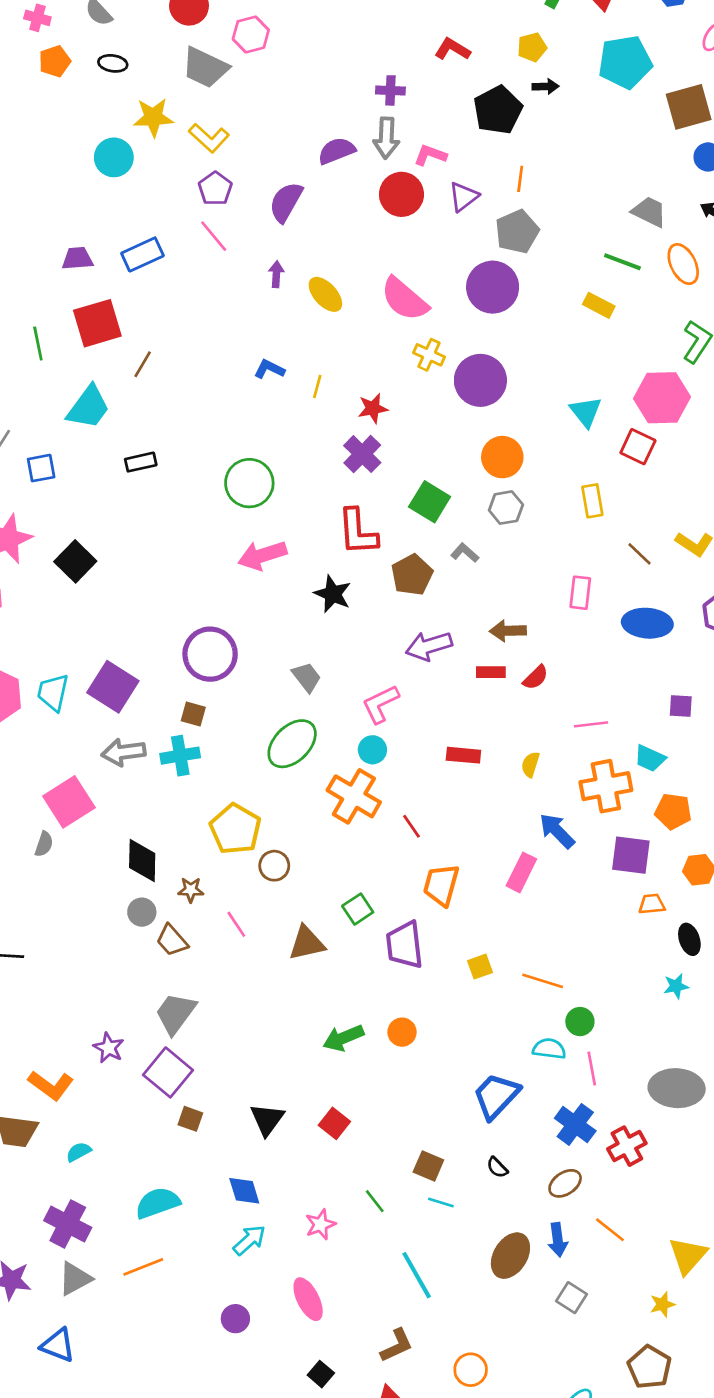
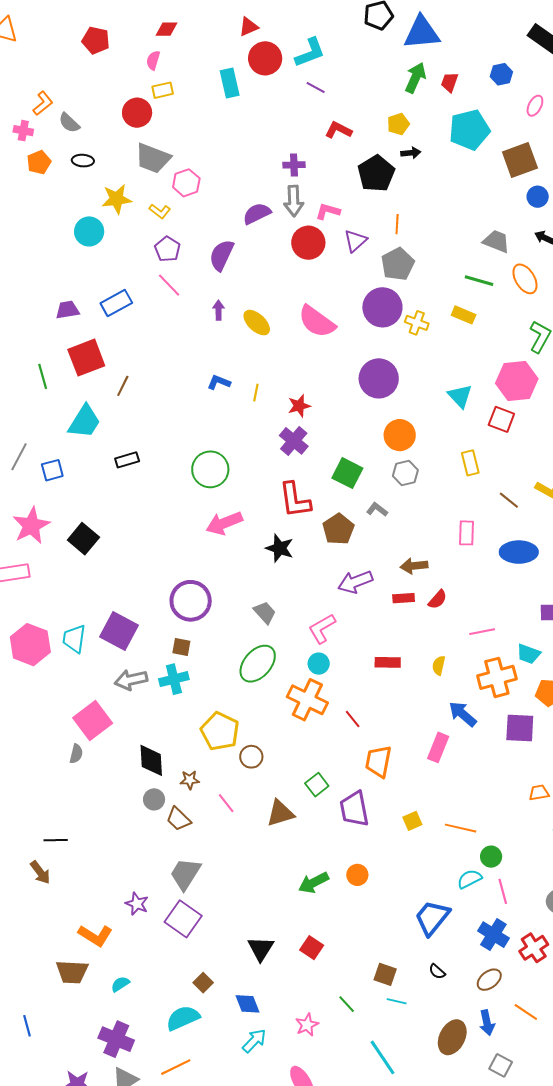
pink hexagon: (251, 35) -> (186, 183), moved
yellow L-shape: (209, 138) -> (160, 211), size x0.7
yellow cross: (429, 355) -> (417, 323), moved
orange trapezoid: (652, 904) -> (539, 793), moved
cyan semicircle: (549, 1049) -> (469, 879), turned -30
brown square: (190, 1119) -> (203, 983), moved, turned 30

